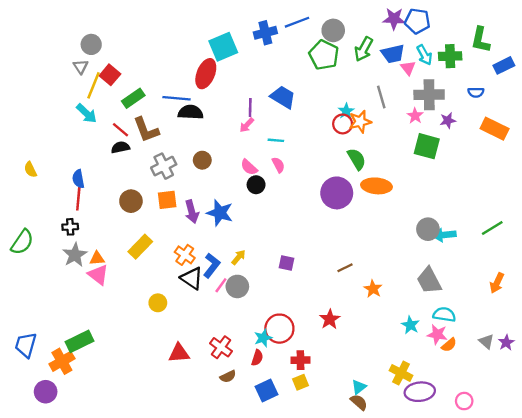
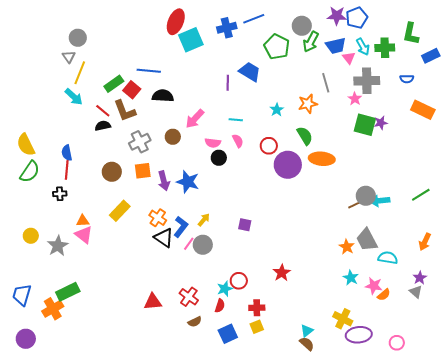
blue pentagon: (417, 21) -> (357, 18), turned -30
gray circle: (333, 30) -> (302, 26), moved
red ellipse: (206, 74) -> (176, 22), moved
red square: (110, 75) -> (132, 90), moved
blue trapezoid: (283, 97) -> (250, 72), moved
blue line: (177, 98) -> (149, 71), moved
purple line: (250, 108) -> (228, 83), moved
cyan star: (346, 111) -> (277, 110), moved
purple star: (448, 120) -> (381, 123), moved
red circle: (343, 124) -> (269, 146), moved
pink arrow: (247, 125) -> (195, 119), moved, size x1.5
pink semicircle: (249, 167) -> (213, 143), turned -35
yellow semicircle: (30, 170) -> (26, 145), size x1.6
green semicircle: (22, 242) -> (30, 172), moved
gray star: (75, 255) -> (58, 246), moved
brown line: (345, 268) -> (355, 205), moved
orange star: (373, 289) -> (347, 247), moved
yellow circle: (158, 303) -> (31, 236), moved
cyan semicircle: (444, 315) -> (388, 258), moved
red circle: (279, 329) -> (239, 281), size x0.7
purple star: (506, 343) -> (420, 278), moved
purple circle: (46, 392) -> (26, 339), moved

